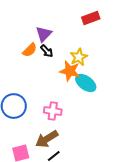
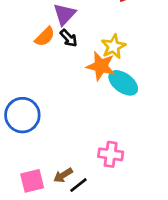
pink cross: (53, 111) -> (111, 154), moved
brown arrow: (47, 139) -> (63, 175), moved, size x0.6

